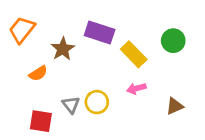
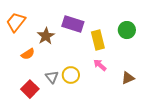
yellow rectangle: (134, 54) -> (98, 40), turned 30
pink arrow: (136, 88) -> (100, 65), turned 56
red square: (41, 121) -> (30, 89), turned 36

